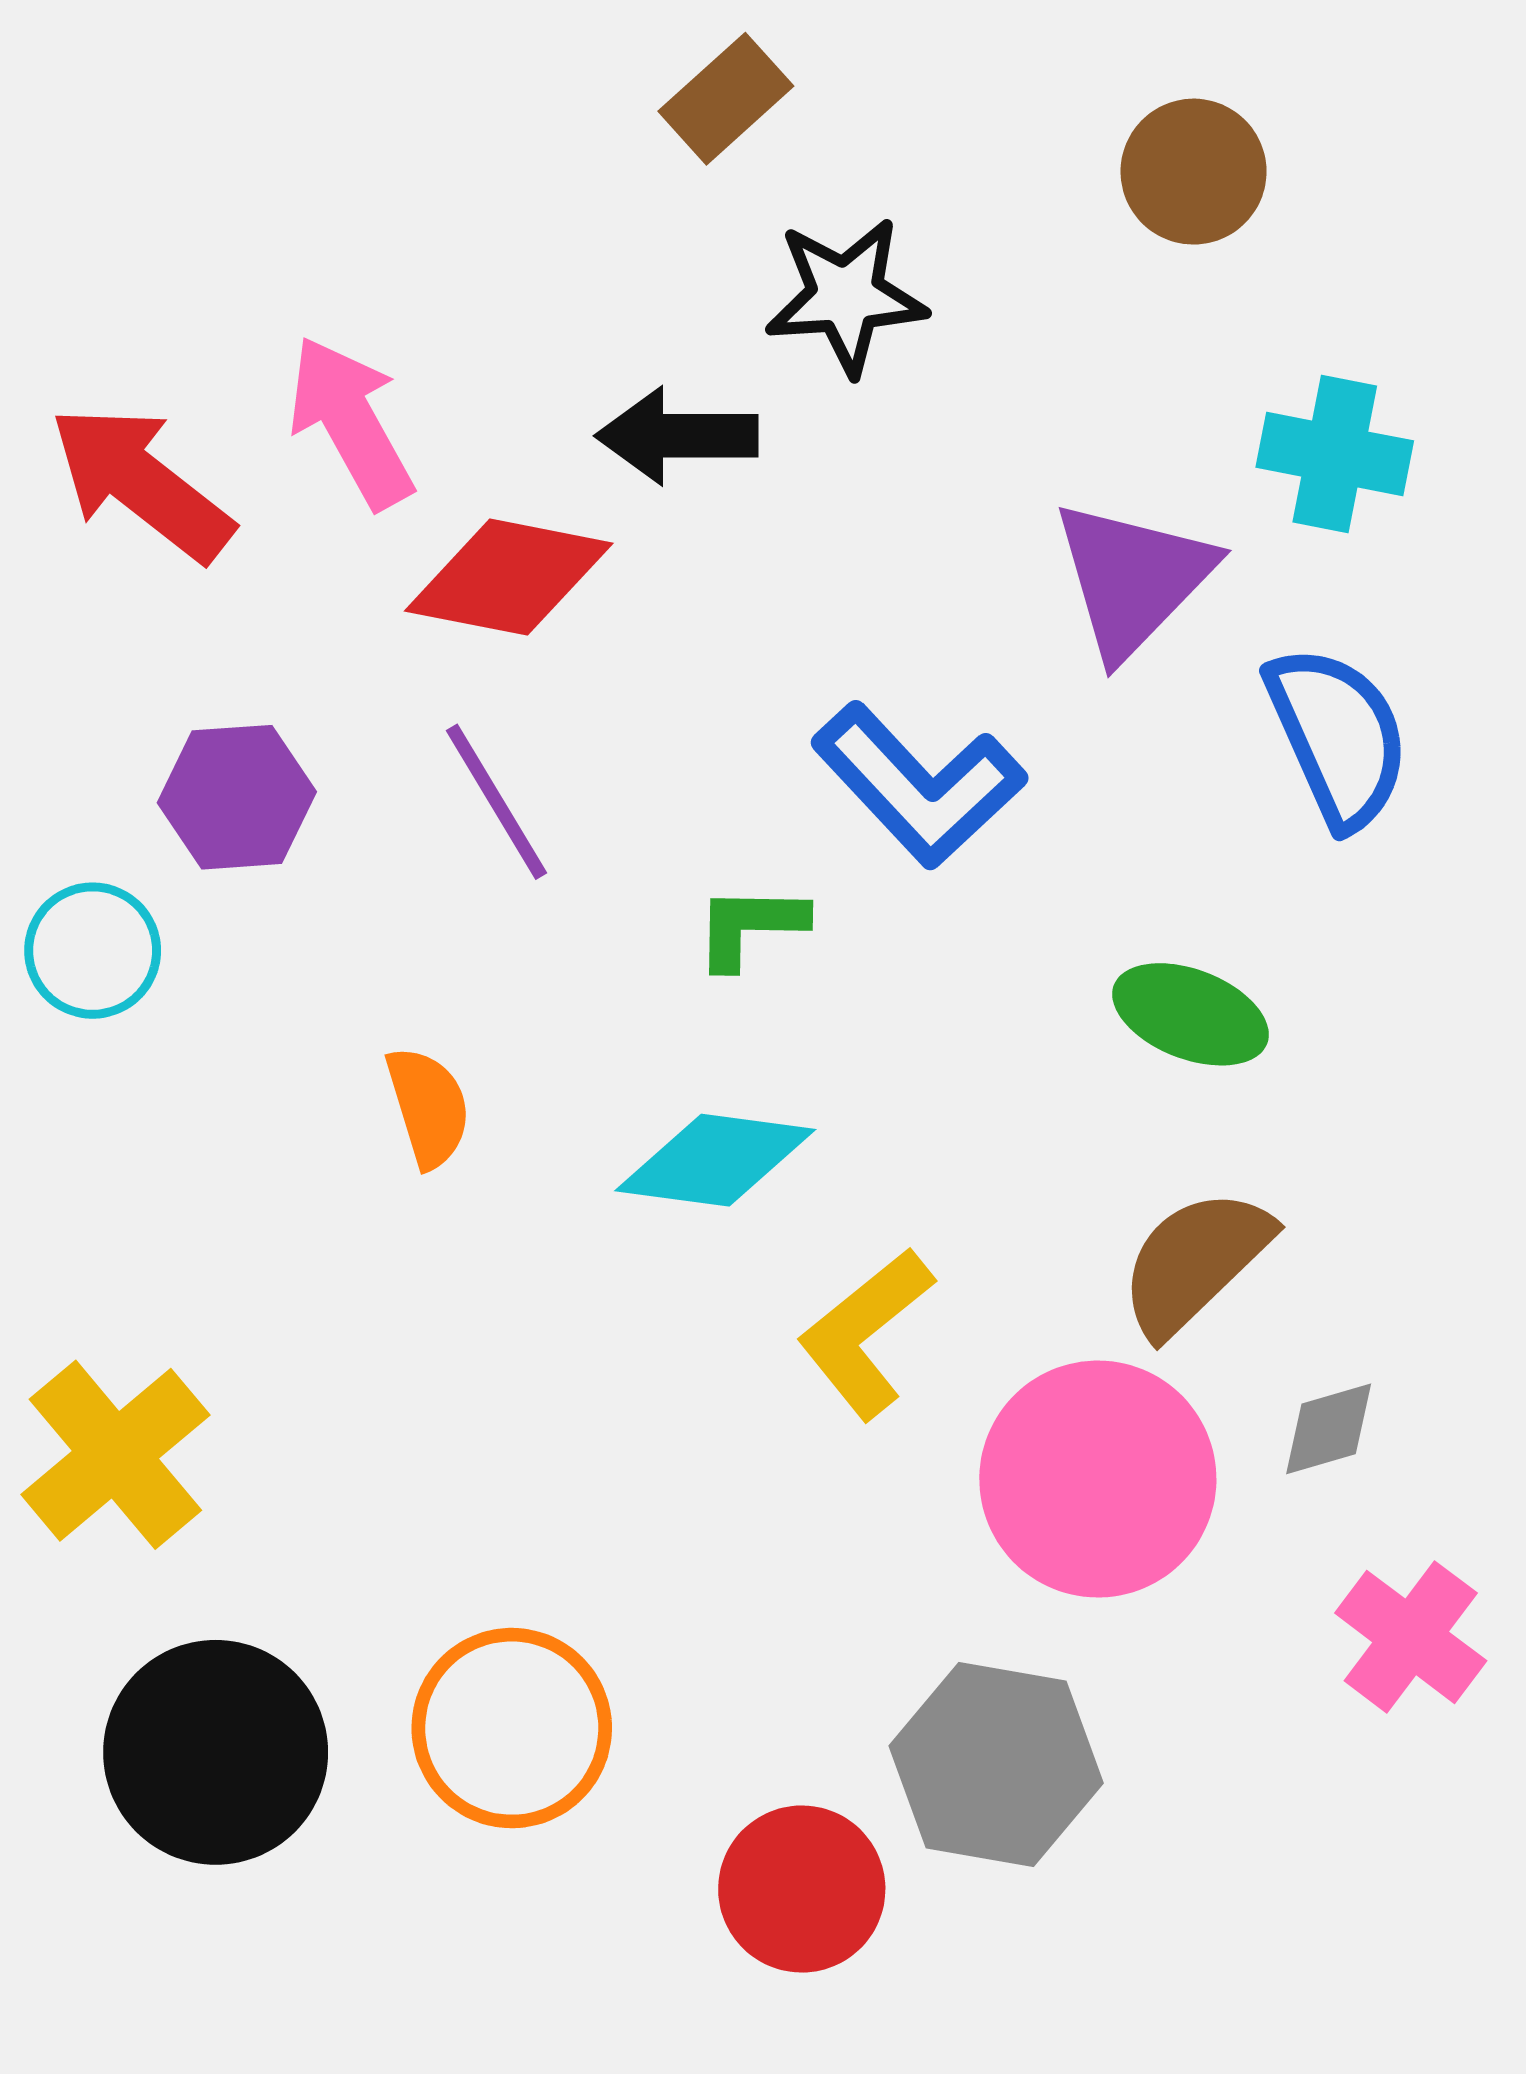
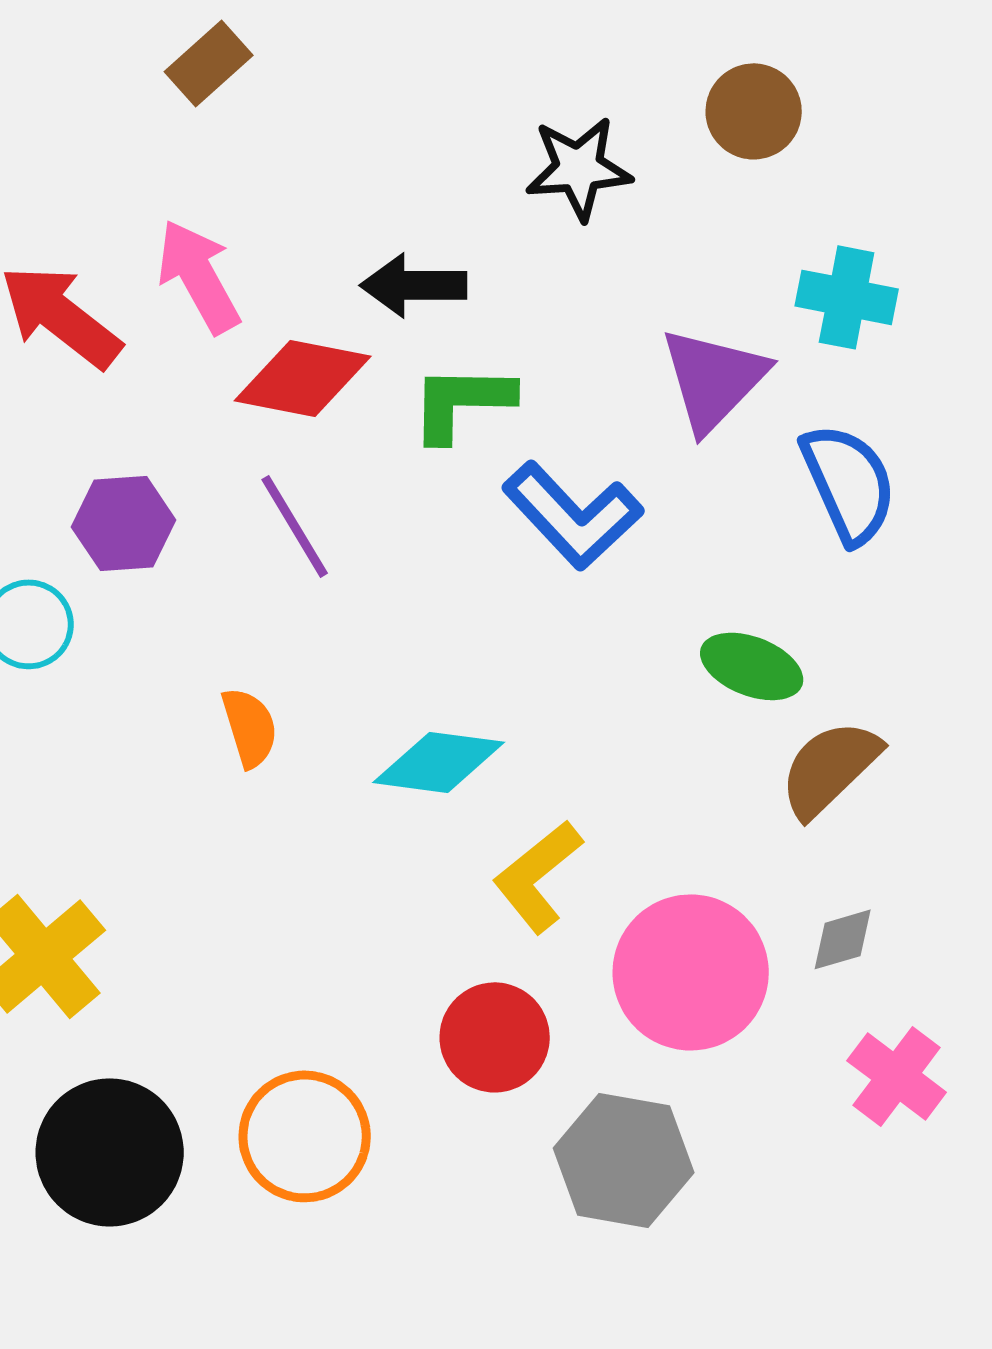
brown rectangle: (726, 99) -> (209, 63), moved
black star: (846, 296) -> (579, 168), moved
green L-shape: (750, 926) -> (462, 402), moved, size x1.4
brown semicircle: (1195, 1262) -> (830, 768), moved
red circle: (802, 1889) -> (495, 1037), moved

